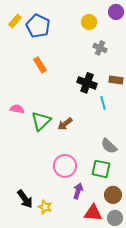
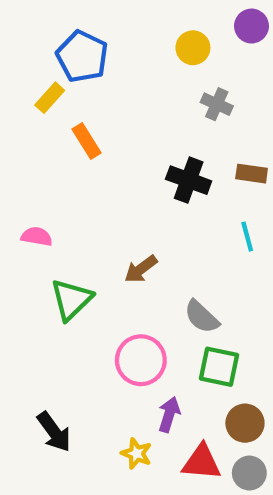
yellow rectangle: (15, 21) -> (50, 98), moved
cyan line: (103, 103) -> (247, 237), moved
green triangle: (41, 121) -> (71, 299), moved
gray semicircle: (109, 146) -> (202, 317), moved
yellow star: (45, 207) -> (136, 454), moved

